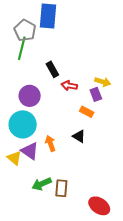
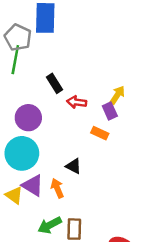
yellow arrow: (103, 82) -> (117, 95), turned -70
black triangle: (79, 136) -> (74, 166), moved
orange arrow: (50, 143) -> (57, 188), moved

